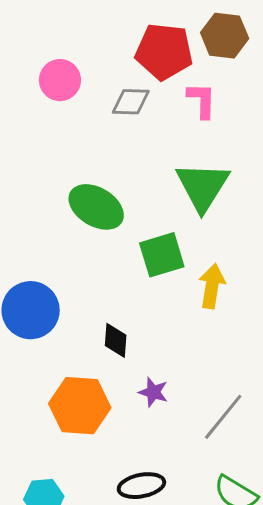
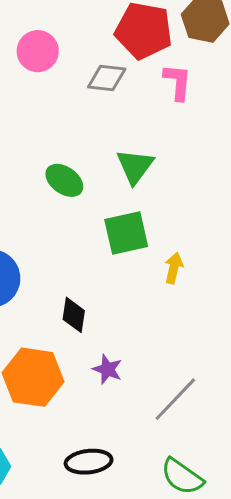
green triangle: (203, 186) -> (135, 166), moved, size x0.7
green ellipse: (96, 207) -> (64, 180), size x0.7
yellow arrow: (212, 286) -> (174, 268), size x0.7

